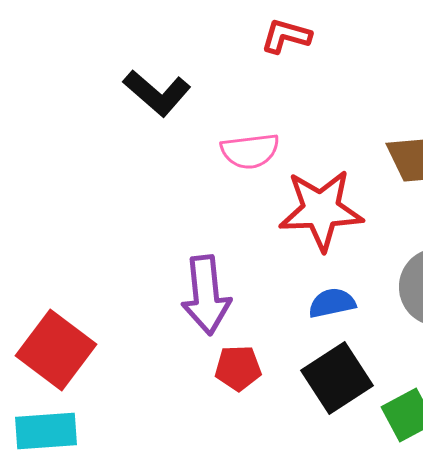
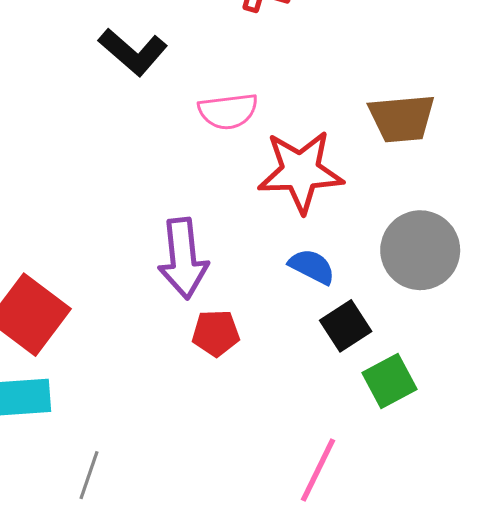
blue semicircle: (332, 303) -> (312, 267), turned 39
black square: (337, 378) -> (346, 326), moved, size x0.7

